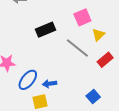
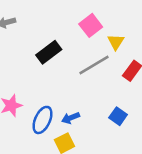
gray line: (77, 48) -> (94, 65), turned -55
blue square: (93, 96) -> (118, 116), moved

